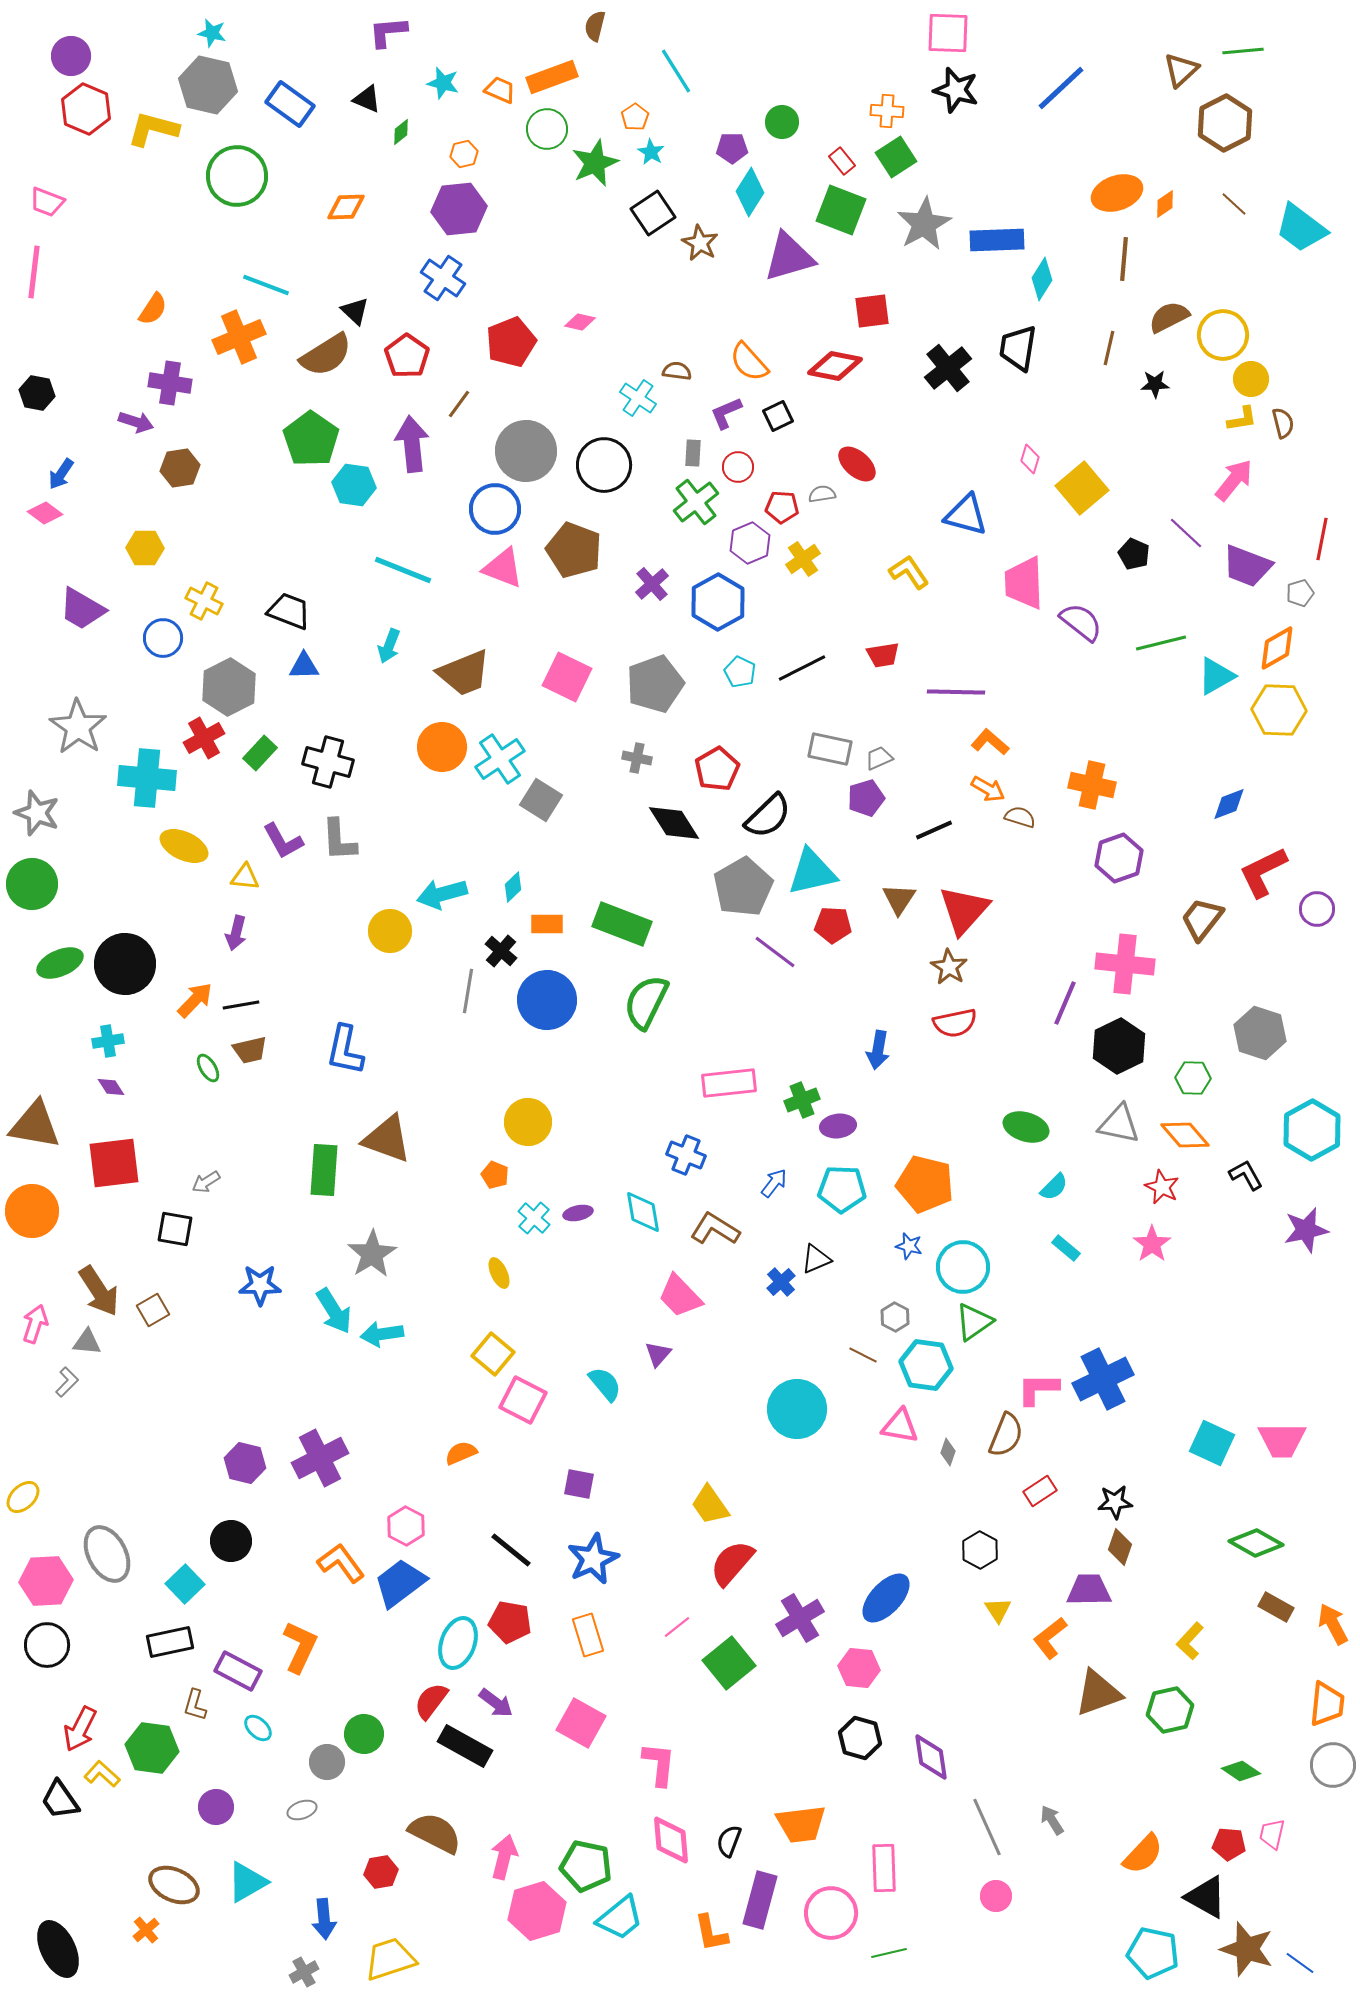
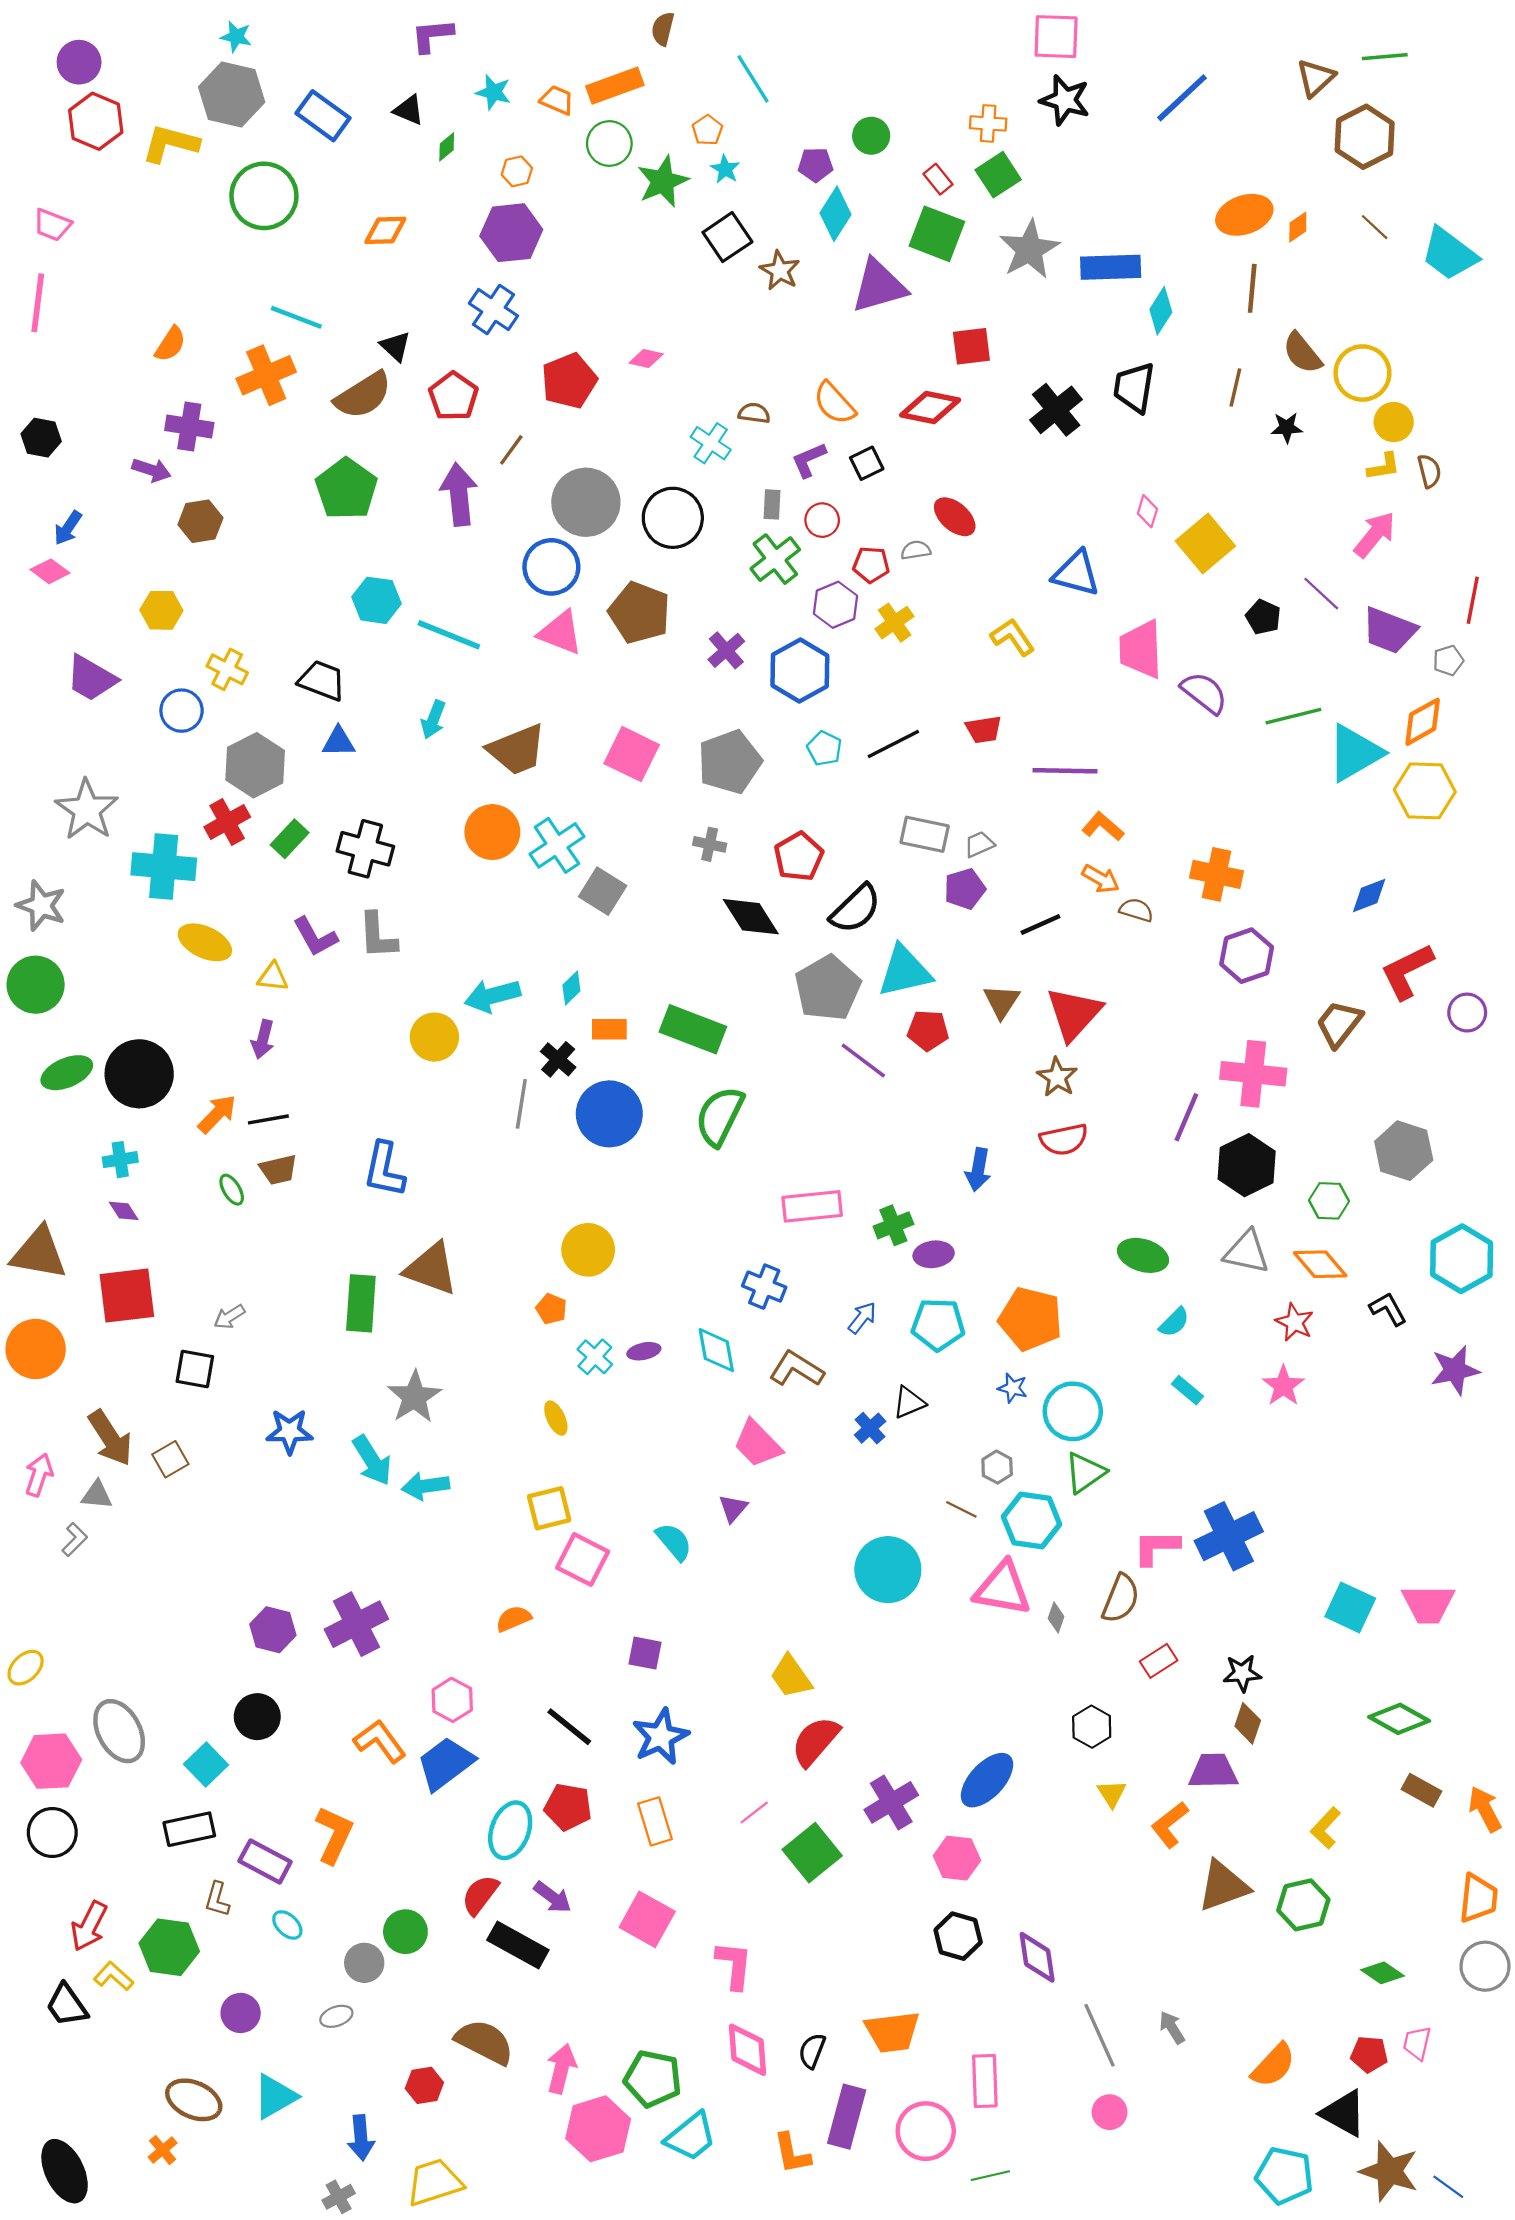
brown semicircle: (1169, 317) -> (1302, 353), turned -102
cyan hexagon: (354, 485) -> (376, 600), moved
cyan triangle: (1216, 676) -> (1355, 753), size x1.4
yellow square: (493, 1354) -> (549, 1508), turned 36
pink triangle: (900, 1426) -> (1003, 1589), size x1.4

